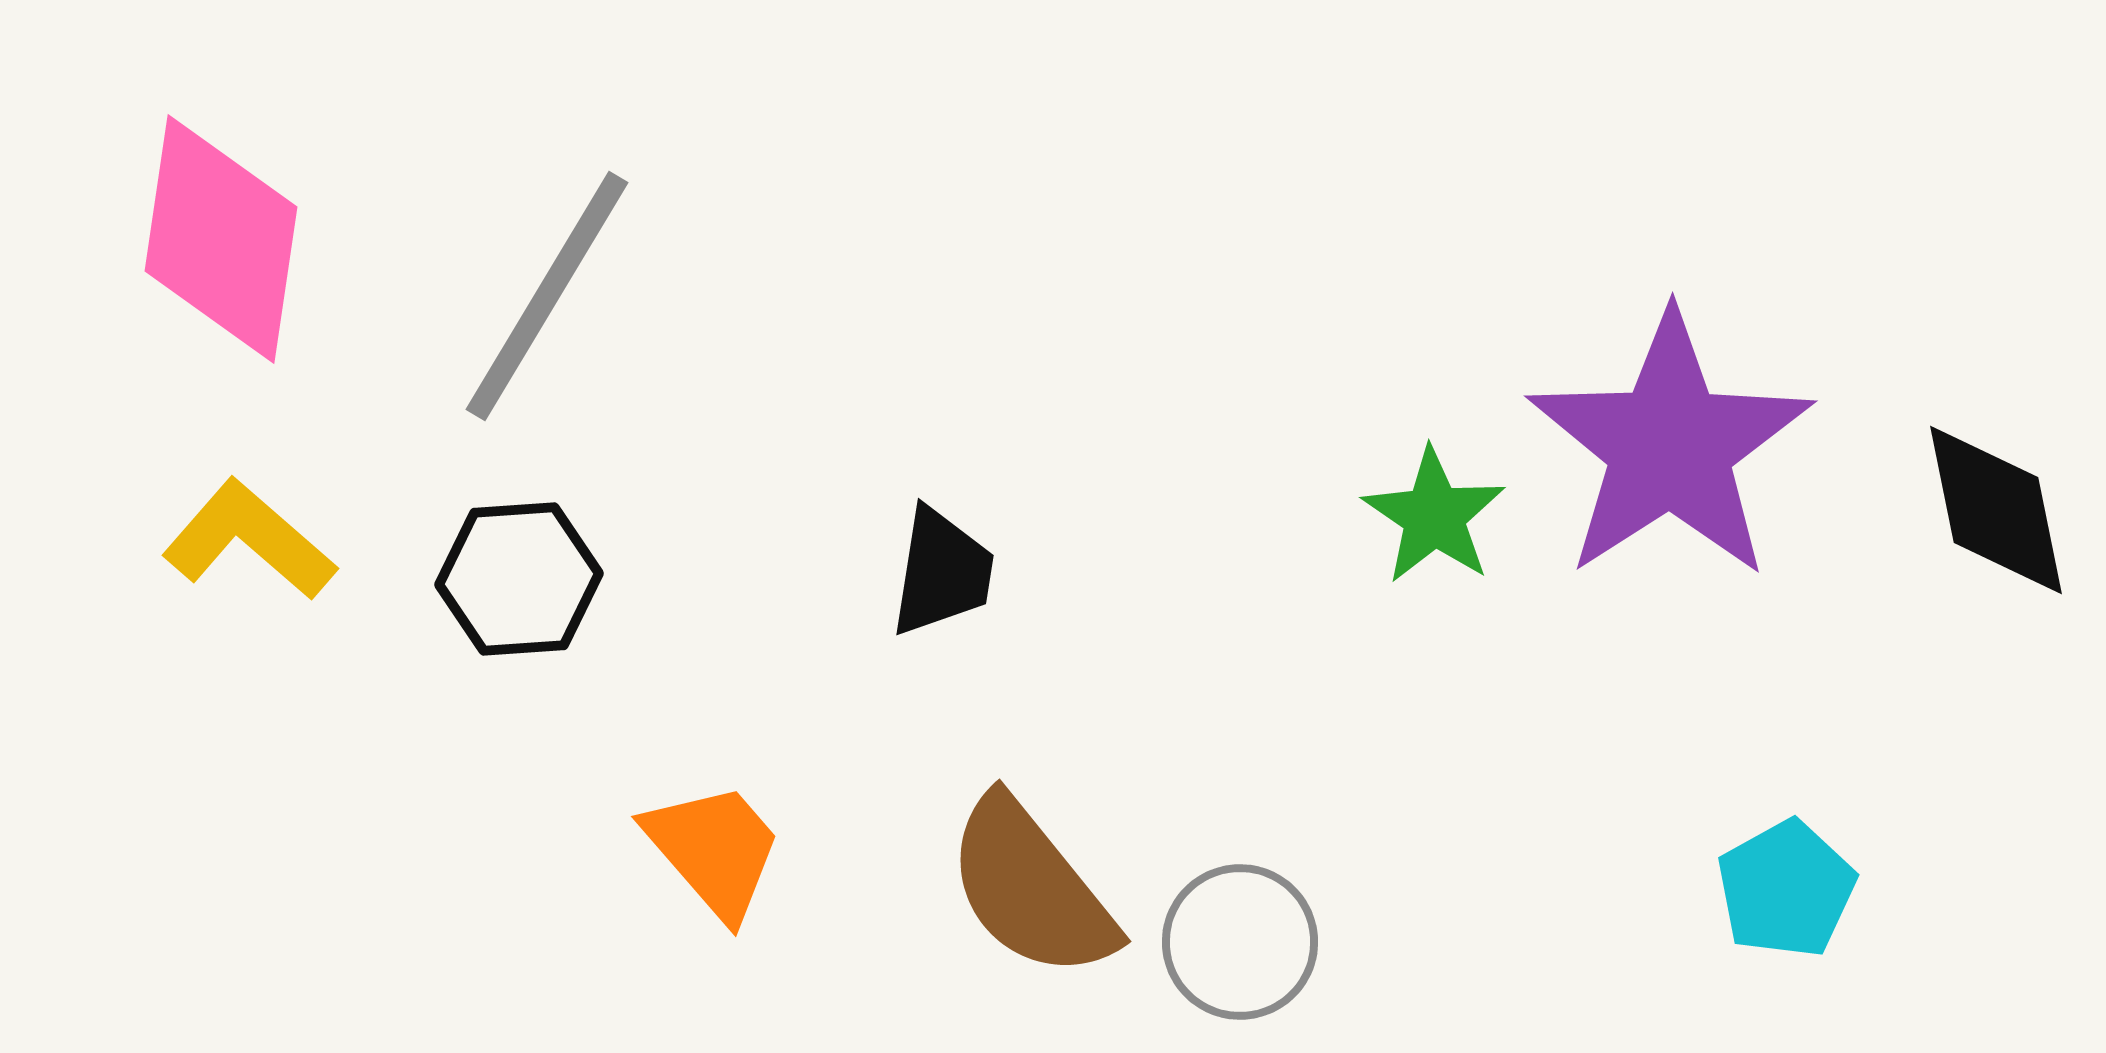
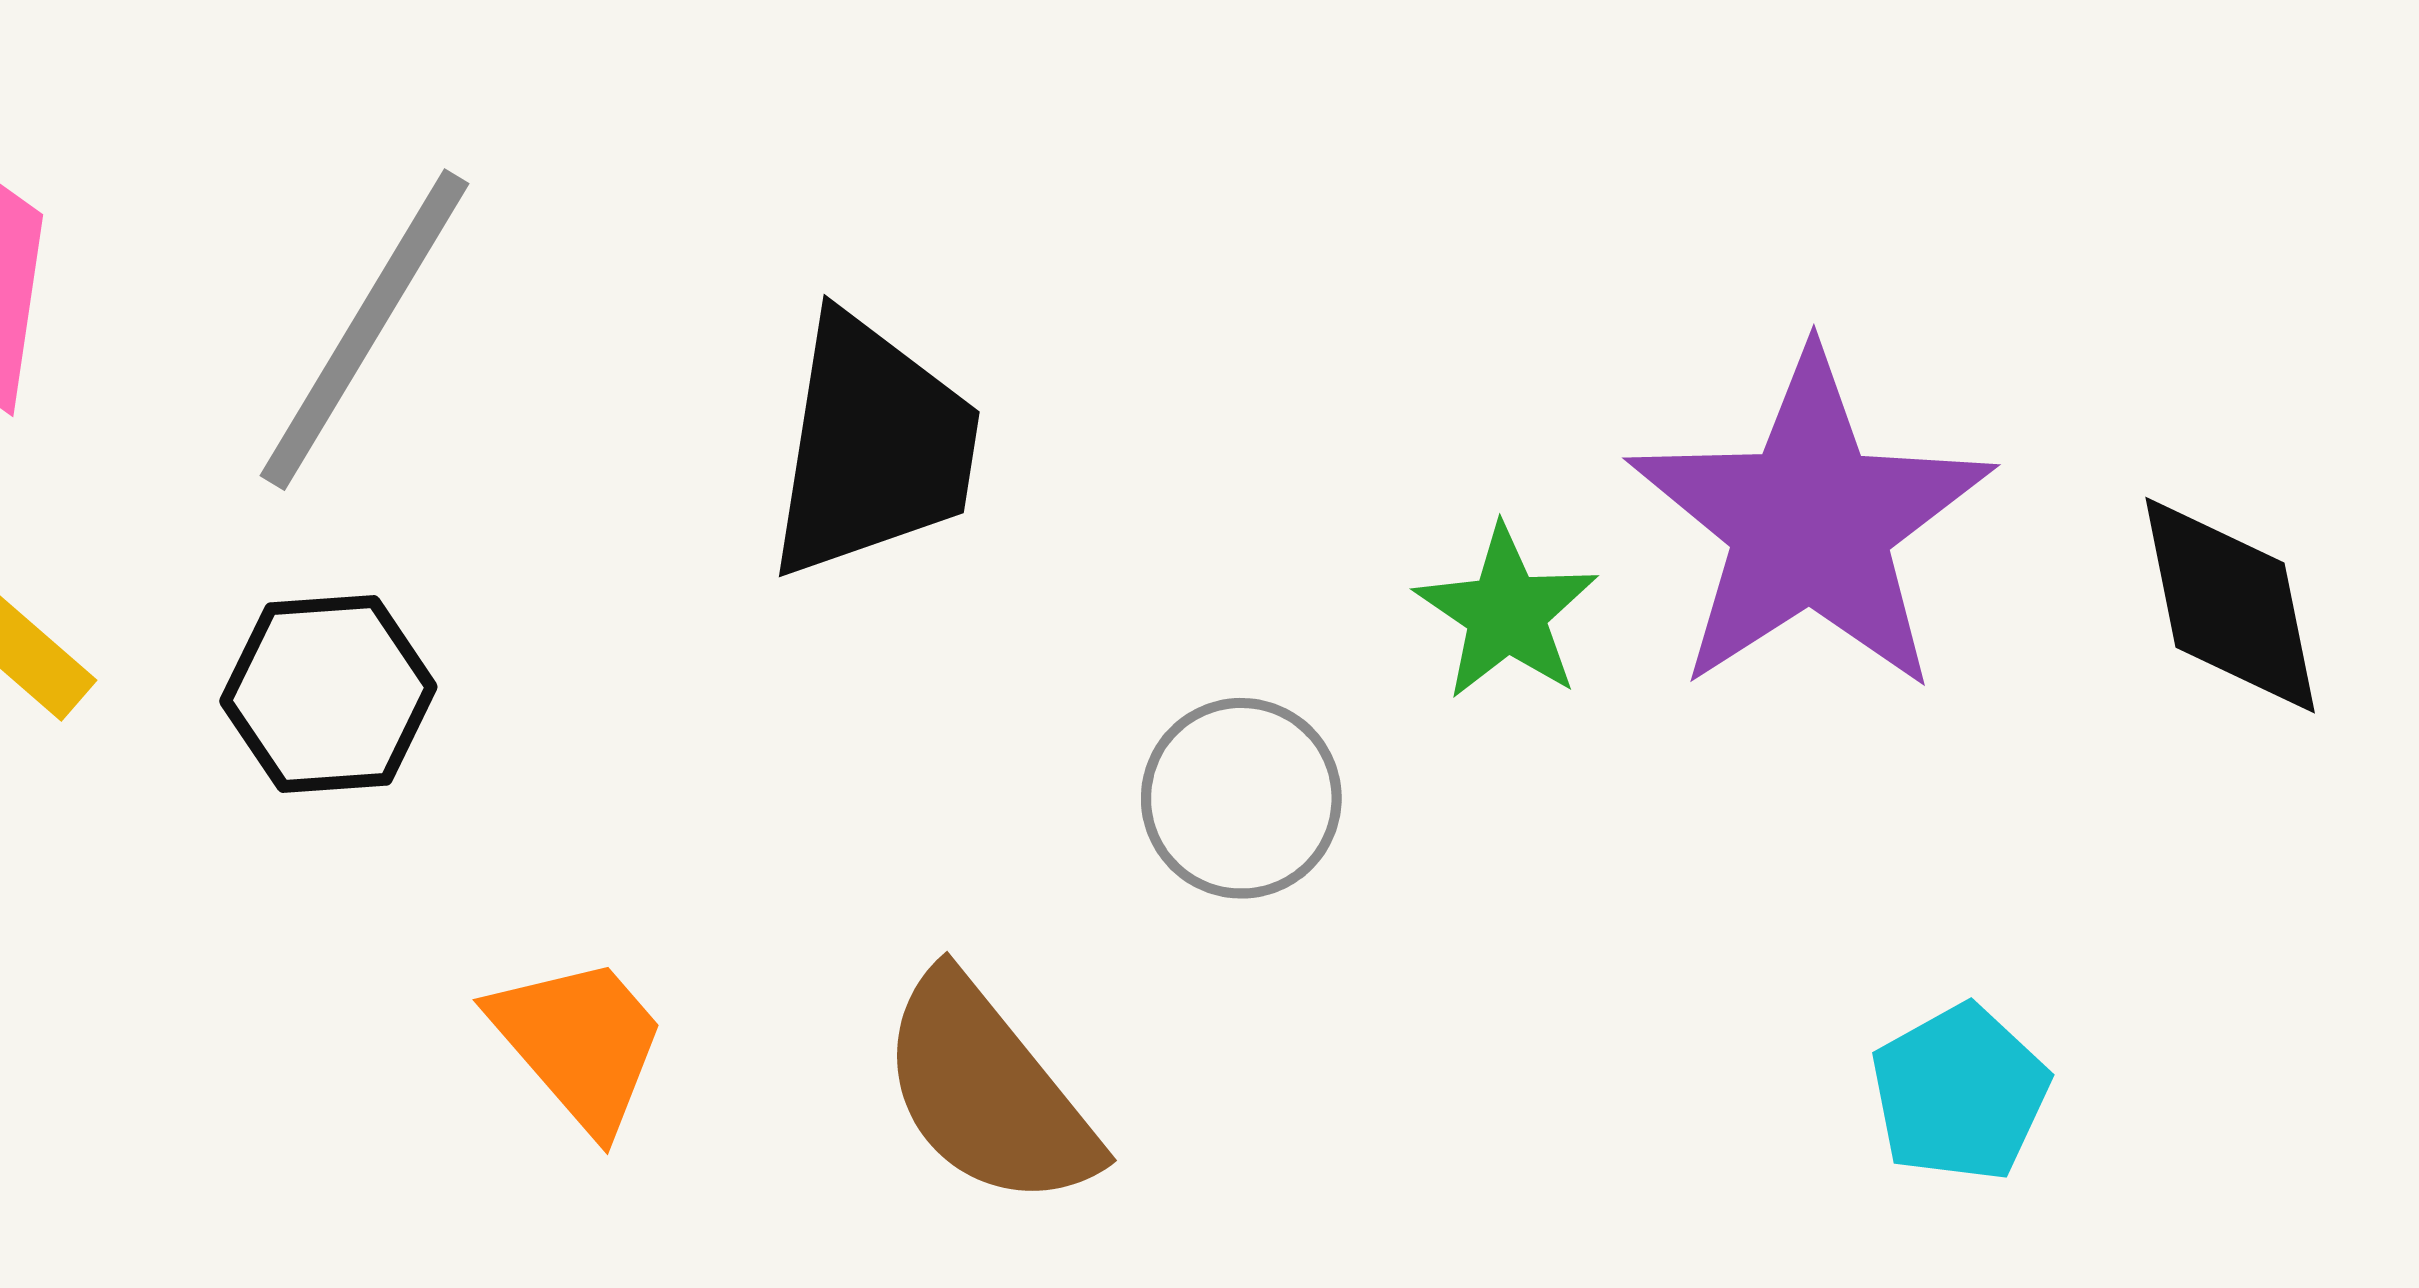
black trapezoid: (942, 572) -> (873, 447), moved, size x1.6
gray circle: (1240, 942) -> (1241, 798), moved

